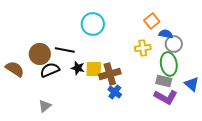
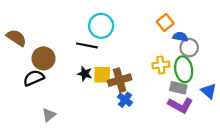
yellow cross: (143, 48) -> (161, 65), moved
black line: (65, 50) -> (87, 45), moved
brown semicircle: (15, 69) -> (16, 38), moved
black semicircle: (50, 70) -> (34, 78), moved

